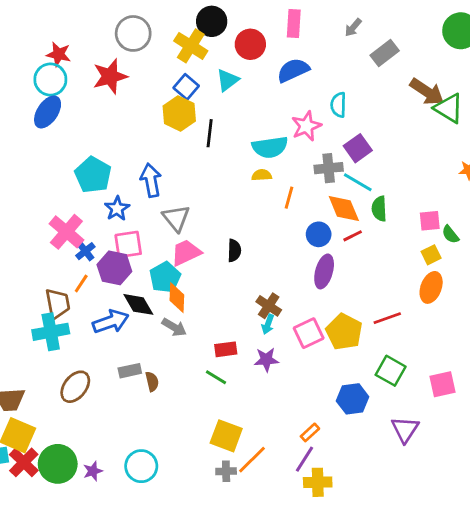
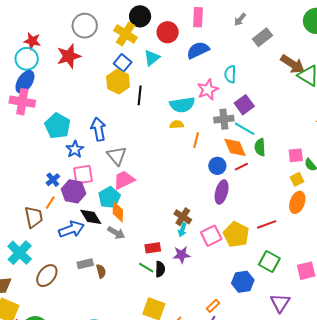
pink cross: (66, 232) -> (22, 102), moved, turned -30
black semicircle: (234, 250) -> (160, 269), moved
cyan cross: (51, 332) -> (20, 253), moved, turned -35

